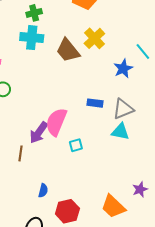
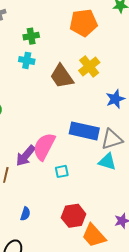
cyan cross: (32, 38) -> (27, 60), size x0.7
blue rectangle: (95, 103) -> (84, 131), size x1.8
red hexagon: (67, 211) -> (74, 216), moved

